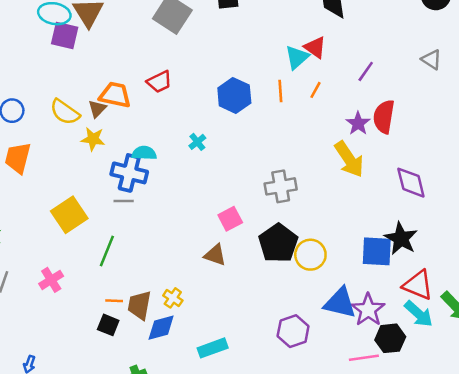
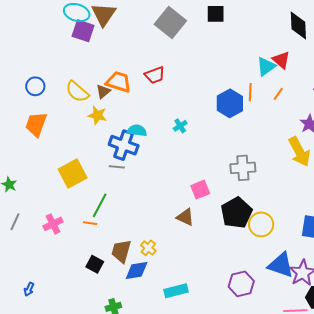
blue hexagon: (234, 95) -> (230, 103), moved
orange line: (114, 301) -> (90, 223), moved

